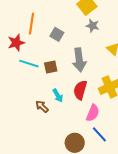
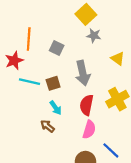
cyan arrow: (58, 96) -> (56, 108), moved
pink semicircle: (93, 113) -> (89, 130), moved

